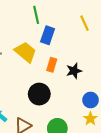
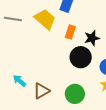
black circle: (39, 94) -> (81, 57), moved

